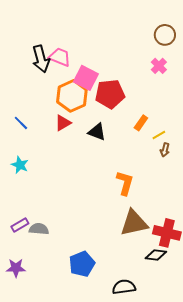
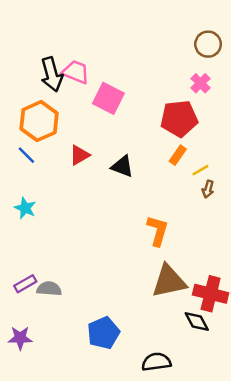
red pentagon: (110, 94) -> (179, 119), moved
orange hexagon: (72, 96) -> (39, 121), moved
black diamond: (156, 255) -> (197, 322), turned 55

